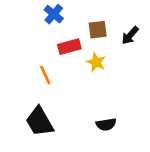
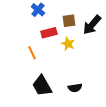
black arrow: (130, 35) -> (92, 25), size x1.5
black trapezoid: (40, 122) -> (42, 86), moved

